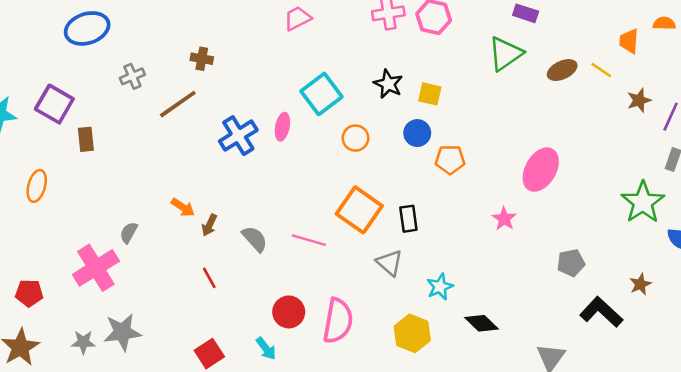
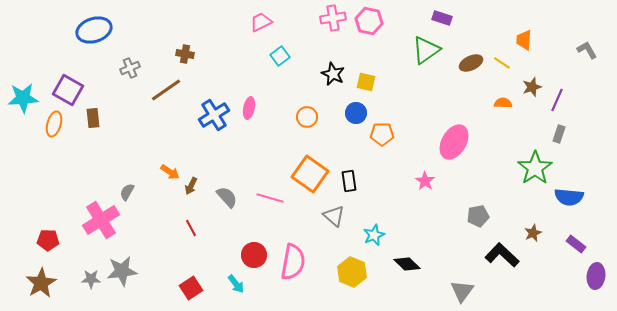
orange semicircle: (664, 23) -> (503, 103), moved
cyan square: (321, 94) -> (280, 56), moved, size x0.6
orange ellipse: (37, 186) -> (54, 124), moved

